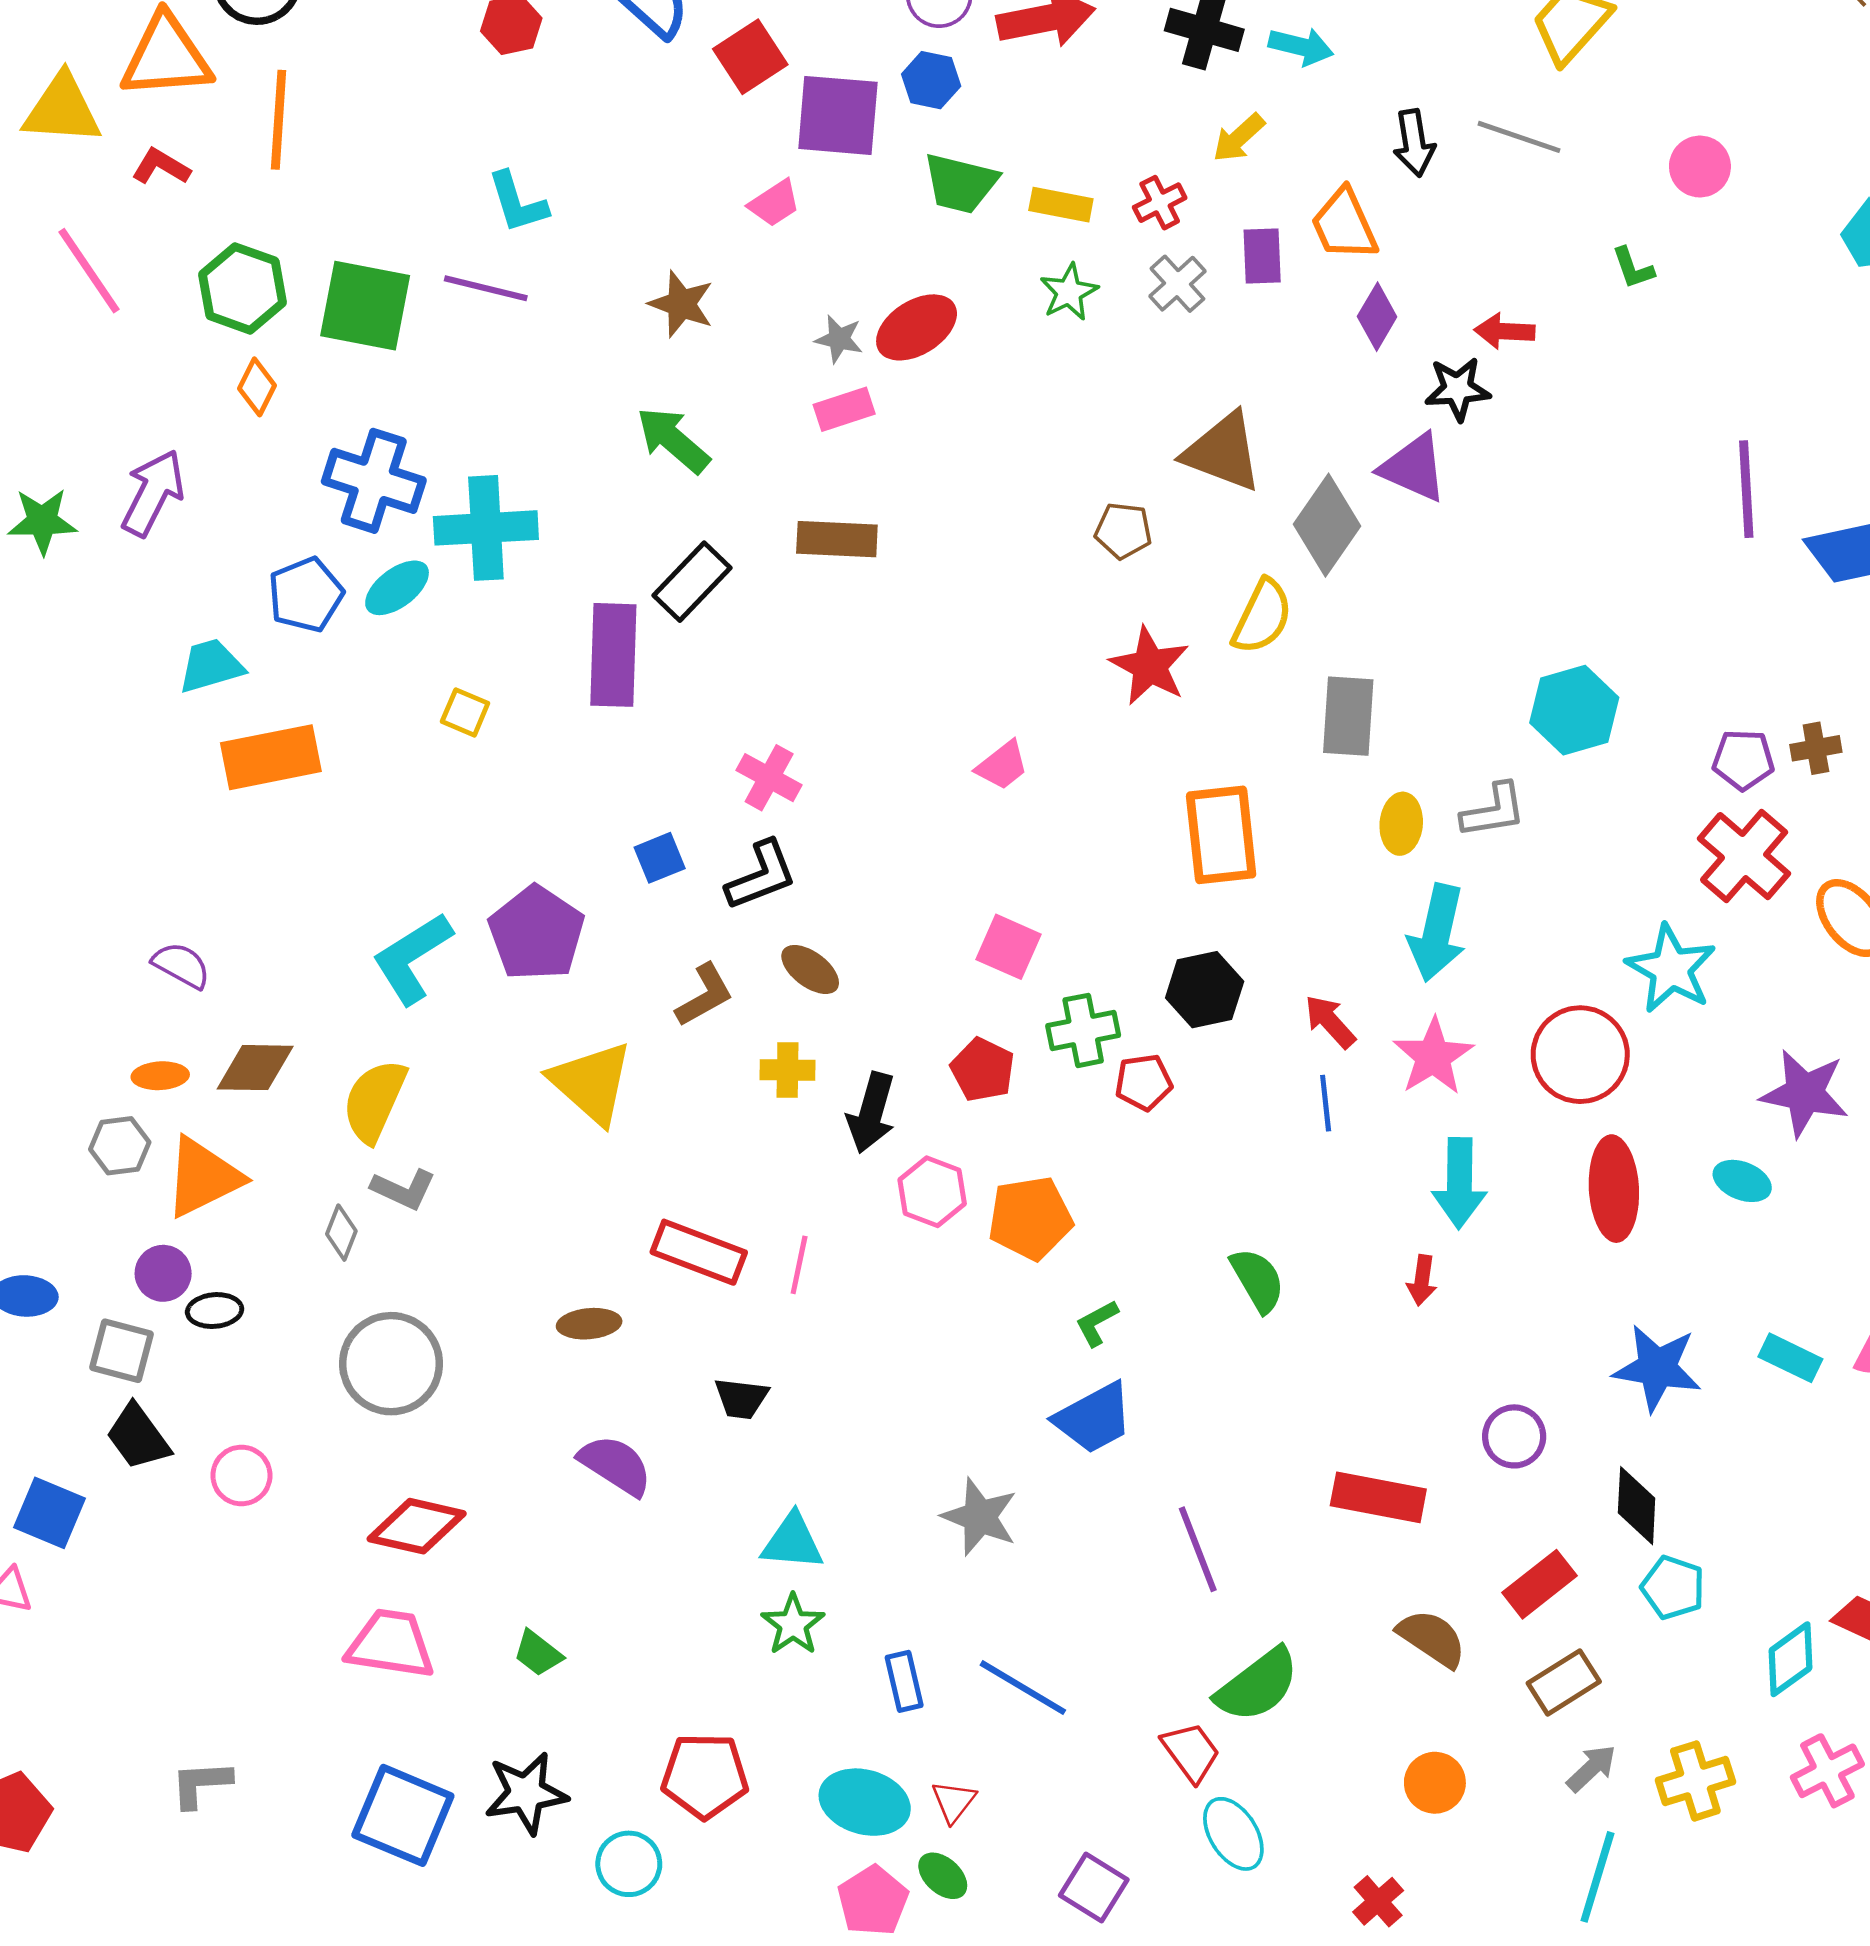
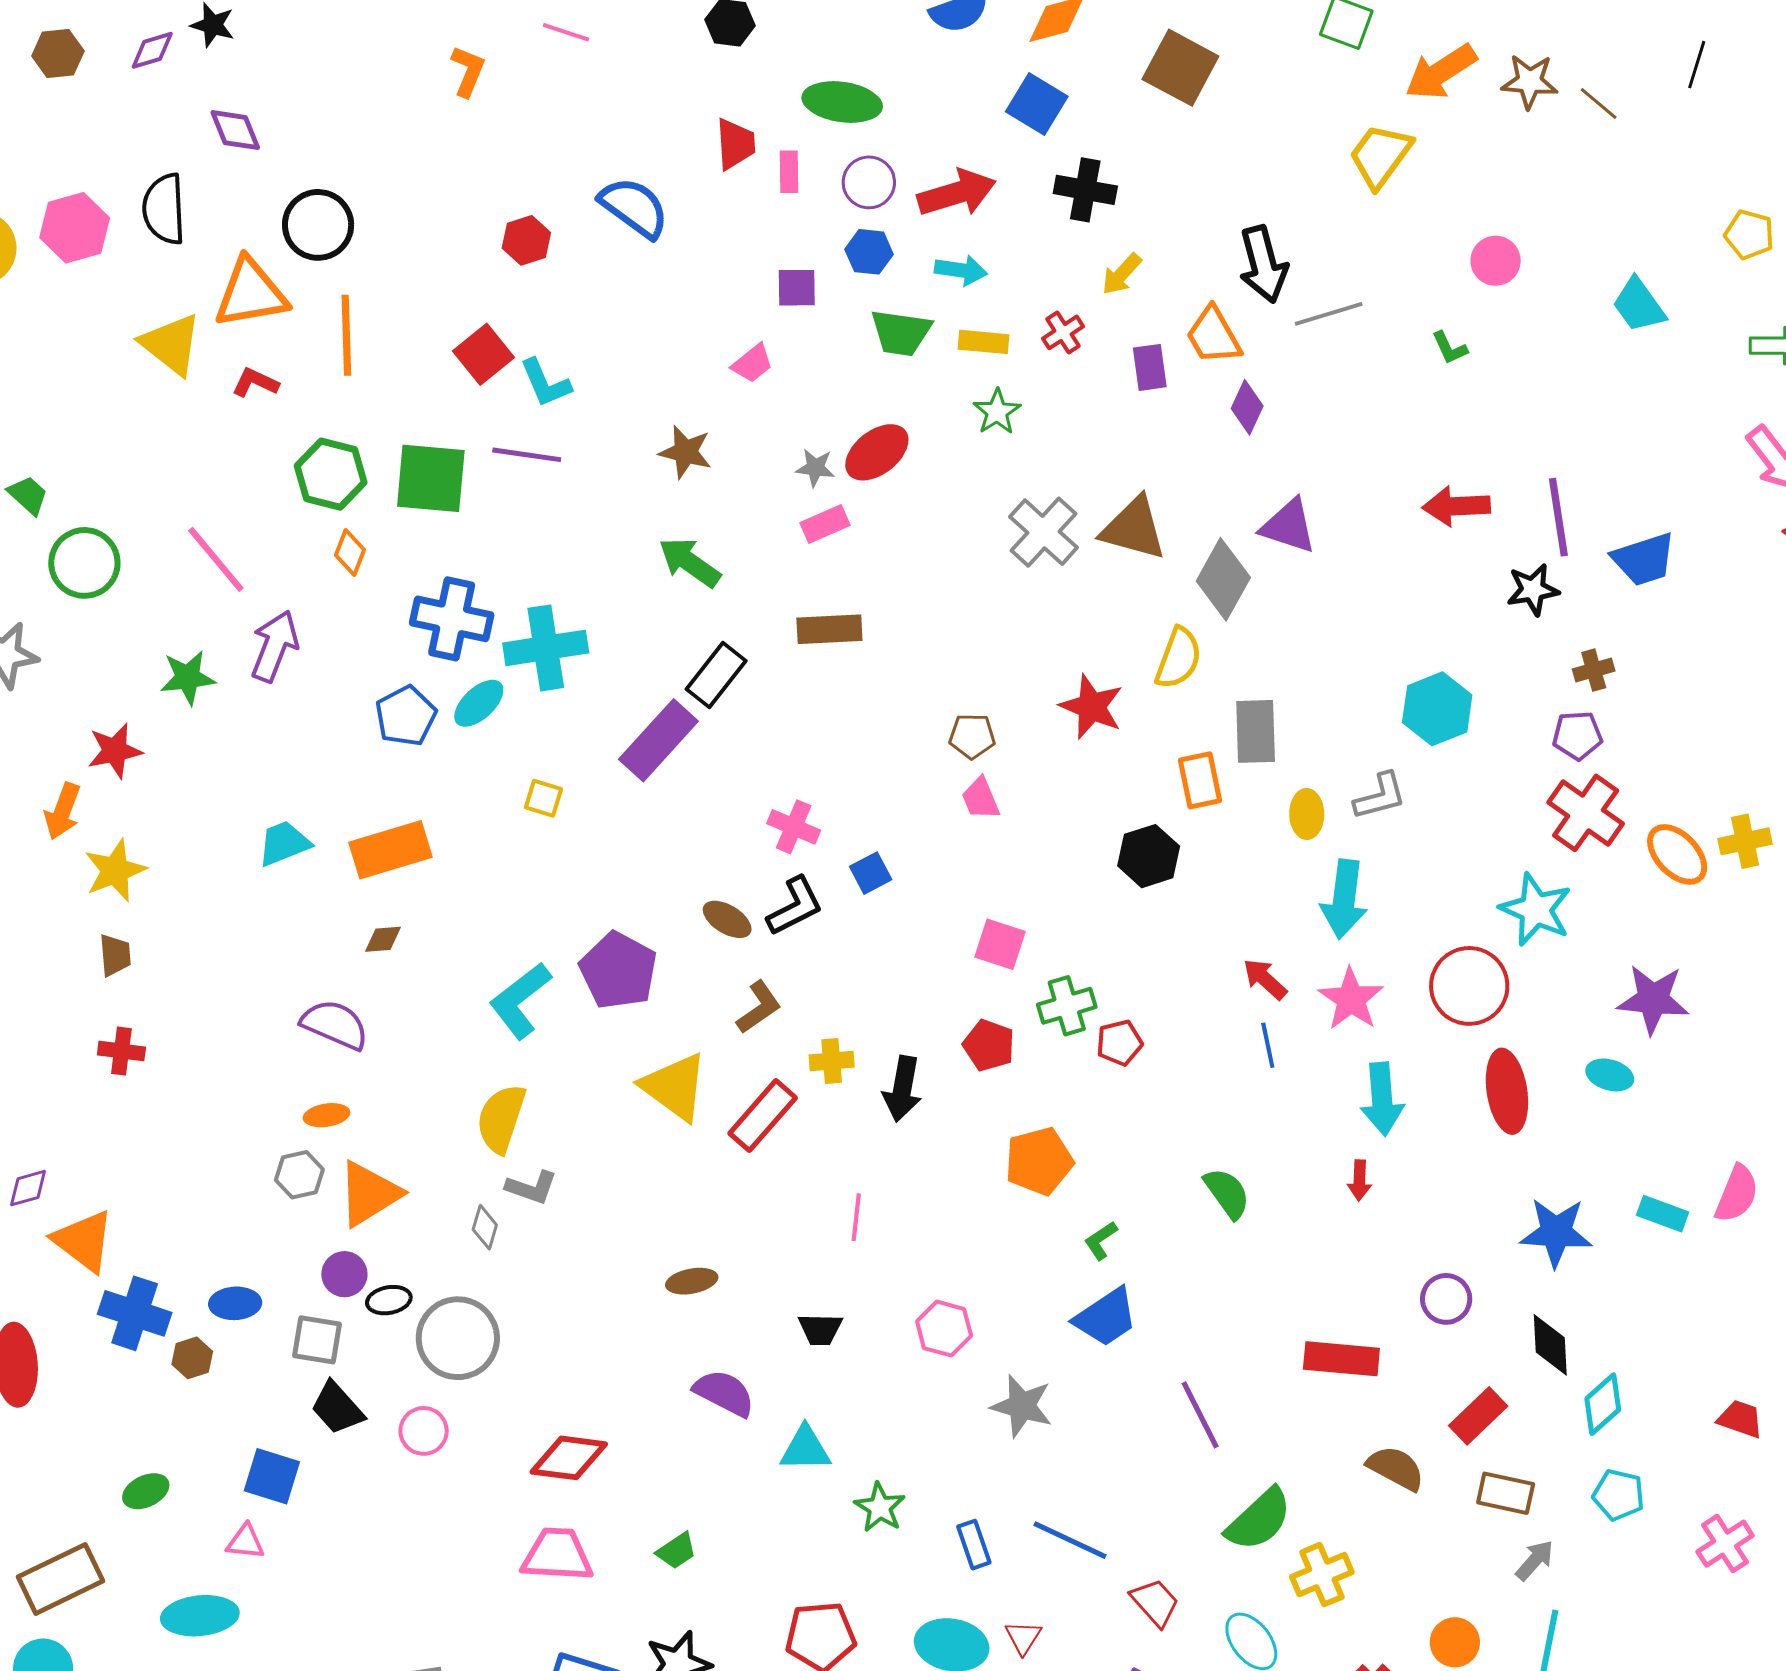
cyan arrow: (1301, 46) -> (961, 270), moved
red square: (750, 57) -> (483, 354), moved
yellow triangle: (62, 109) -> (171, 344), turned 40
purple square: (838, 115) -> (797, 288), size x0.6
gray line: (1519, 137) -> (1329, 314), moved, turned -30
black arrow: (1414, 143) -> (1263, 264), size x1.4
pink line: (89, 271) -> (216, 559), moved
gray cross: (1177, 284) -> (1044, 532), moved, size x1.5
red arrow: (1505, 331) -> (1456, 506), moved, size x1.4
black star: (1458, 389) -> (1533, 590), moved
brown pentagon: (1123, 531) -> (972, 736), moved
purple rectangle: (613, 655) -> (658, 740), turned 46
cyan trapezoid: (211, 666) -> (284, 843), moved
brown cross: (1816, 748) -> (1594, 670), moved
pink trapezoid: (1002, 765) -> (981, 799), turned 111
orange rectangle: (1221, 835) -> (1200, 780), moved, size x0.7
blue square: (660, 858) -> (871, 873), moved
purple semicircle: (181, 965) -> (335, 1025), size x1.4
brown ellipse: (810, 969) -> (727, 919), moved
black hexagon: (1205, 990) -> (1149, 856), moved
brown diamond: (255, 1068) -> (383, 939), moved, size x0.6
pink hexagon: (932, 1192) -> (944, 1329), moved
red rectangle: (699, 1252) -> (763, 1116), moved, turned -64
gray circle: (391, 1364) -> (458, 1338), moved
cyan triangle: (792, 1542) -> (805, 1449), moved
cyan pentagon: (1673, 1588) -> (1619, 1495), moved
green trapezoid: (538, 1653) -> (677, 1551), turned -66
cyan diamond: (1791, 1659) -> (1603, 1404), moved
brown rectangle: (1564, 1682) -> (1506, 1493), turned 50
red trapezoid: (1191, 1752) -> (1155, 1603), moved
yellow cross: (1695, 1781) -> (1322, 1575), moved
orange circle: (1435, 1783) -> (1455, 1642), moved

